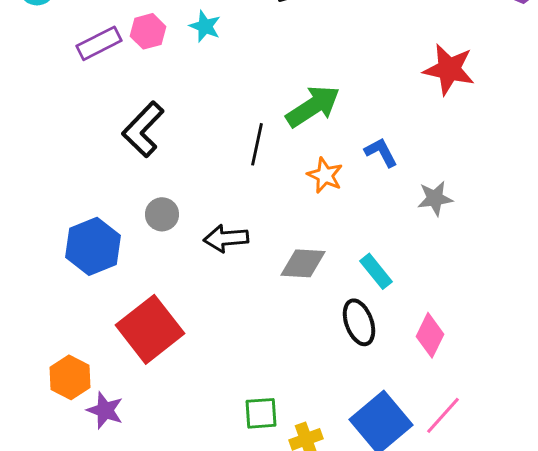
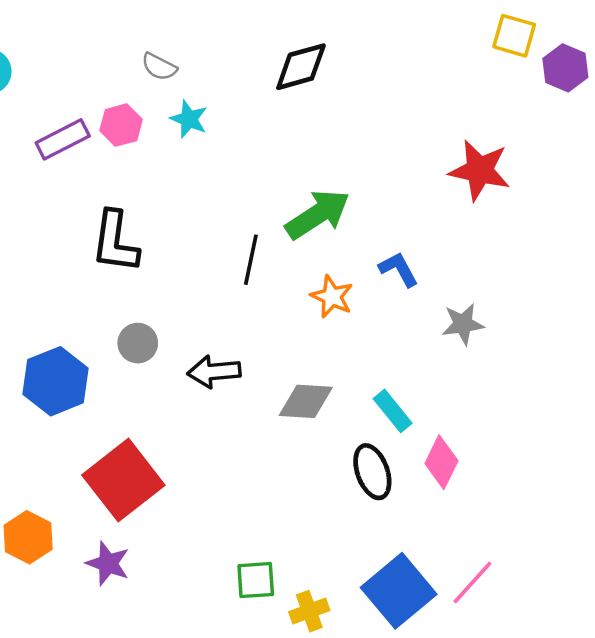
black L-shape: (143, 129) -> (115, 242), turned -36
pink diamond: (430, 335) -> (441, 462), moved
purple star: (105, 410) -> (108, 563), moved

